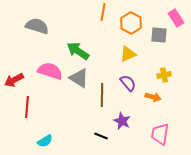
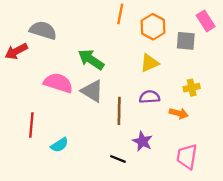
red arrow: (14, 80) -> (16, 51), moved
purple semicircle: (128, 83) -> (150, 97), turned -54
cyan semicircle: (45, 141) -> (59, 145), moved

